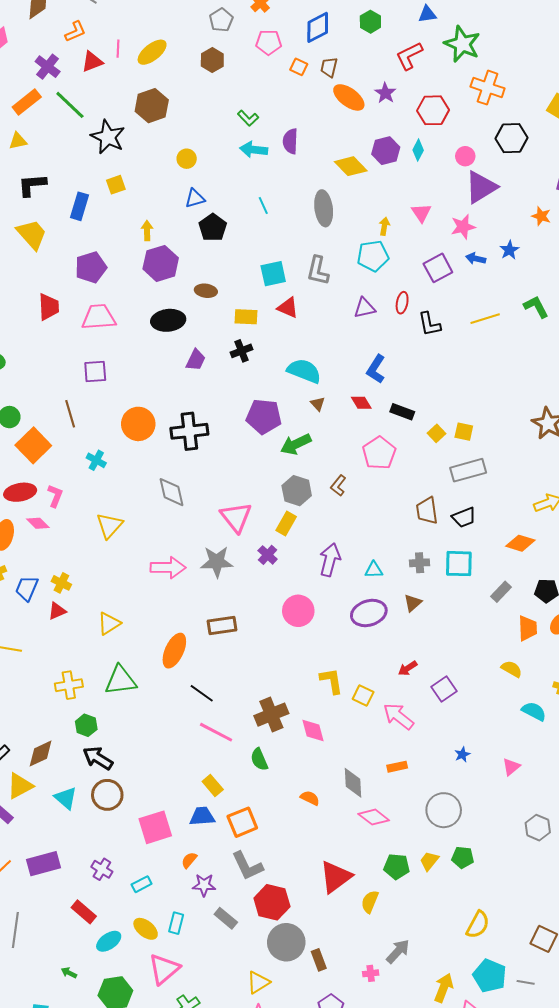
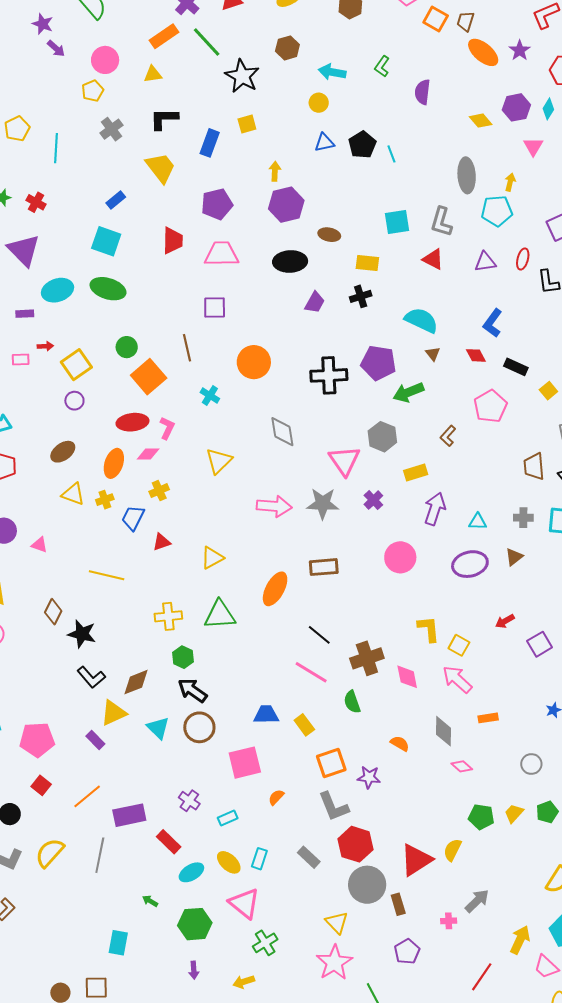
orange square: (299, 67) -> (436, 19), size x1.4
brown hexagon: (152, 106) -> (287, 48), size x0.7
green L-shape: (248, 118) -> (382, 66), turned 75
cyan arrow: (254, 150) -> (332, 72), moved
yellow diamond: (351, 166) -> (481, 121), size x0.7
gray ellipse: (324, 208) -> (467, 175), moved
pink triangle: (421, 213) -> (533, 146), moved
black pentagon: (213, 227) -> (362, 145), moved
red triangle: (288, 308) -> (433, 259), moved
black cross: (189, 431) -> (329, 375), moved
gray hexagon: (297, 491) -> (382, 437), moved
pink diamond: (38, 523) -> (148, 454), turned -50
yellow rectangle: (286, 523) -> (416, 473), moved, turned 40
yellow cross: (61, 583) -> (159, 491), moved, turned 36
black line: (202, 693) -> (319, 635), moved
pink arrow: (398, 716) -> (457, 679), moved
gray circle: (444, 810) -> (531, 764), size x0.6
blue trapezoid: (202, 816) -> (266, 715), moved
pink diamond: (374, 817) -> (462, 766), size x0.7
green pentagon: (463, 857) -> (547, 812), turned -30
purple rectangle: (44, 864) -> (129, 815), moved
red triangle: (336, 877) -> (416, 860), moved
purple star: (204, 885) -> (369, 777), moved
pink triangle: (164, 969) -> (244, 903), turned -44
yellow triangle: (258, 982) -> (337, 923), turned -45

